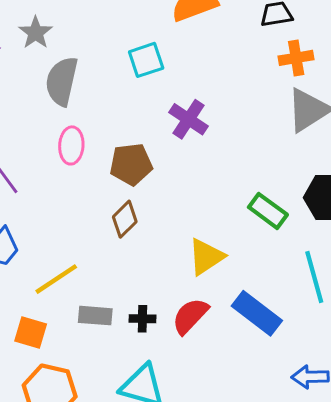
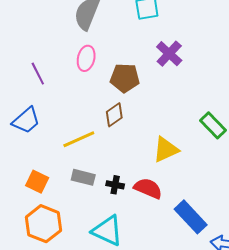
yellow line: (56, 279) -> (79, 139), moved
blue rectangle: (257, 313) -> (191, 217), moved
red semicircle: (190, 316) -> (148, 188), turned 60

